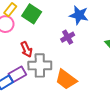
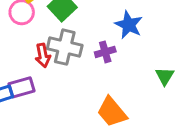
gray cross: (40, 65) -> (65, 47), moved
orange trapezoid: (66, 79) -> (112, 112), moved

